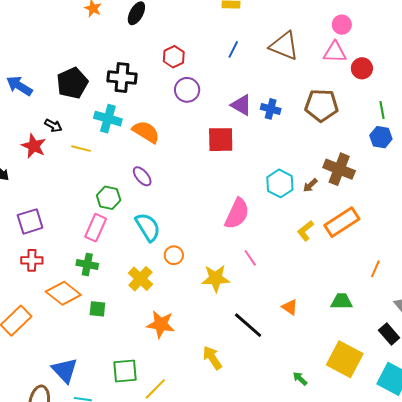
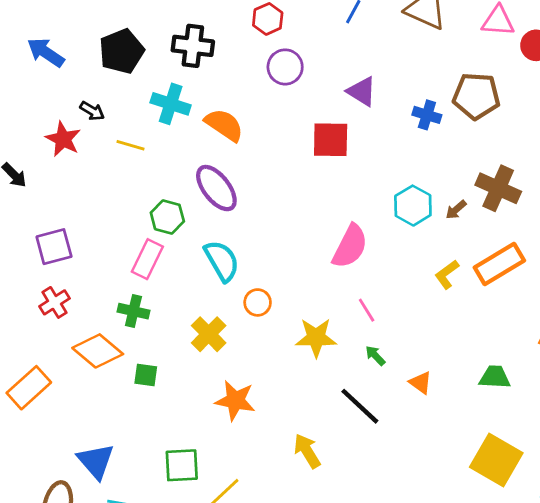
blue cross: (271, 109) -> (427, 115), moved
purple ellipse: (142, 176) -> (216, 188), size x1.6
red cross: (32, 260) -> (54, 302), turned -35
green arrow: (300, 379) -> (375, 356), moved

